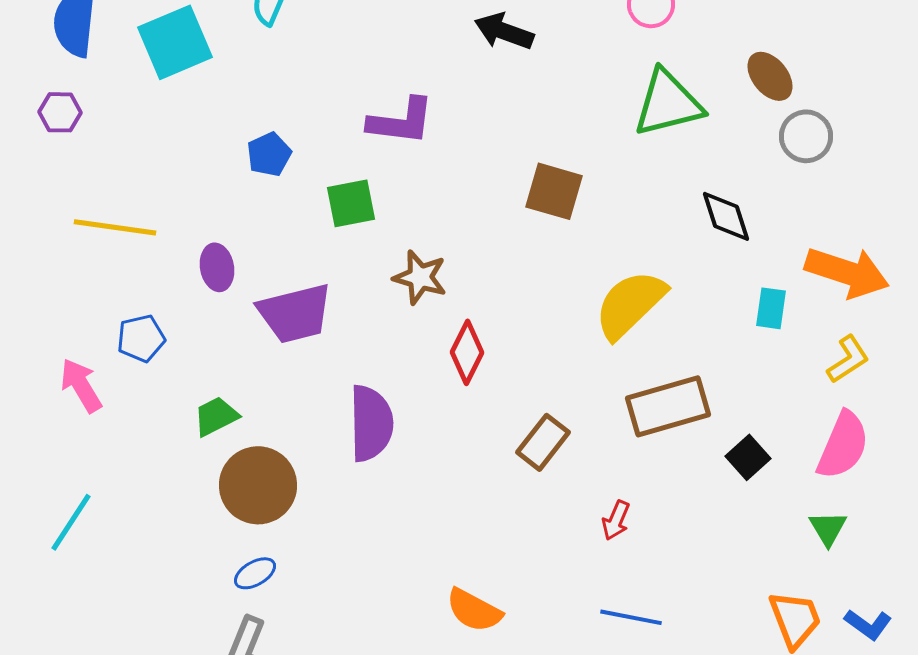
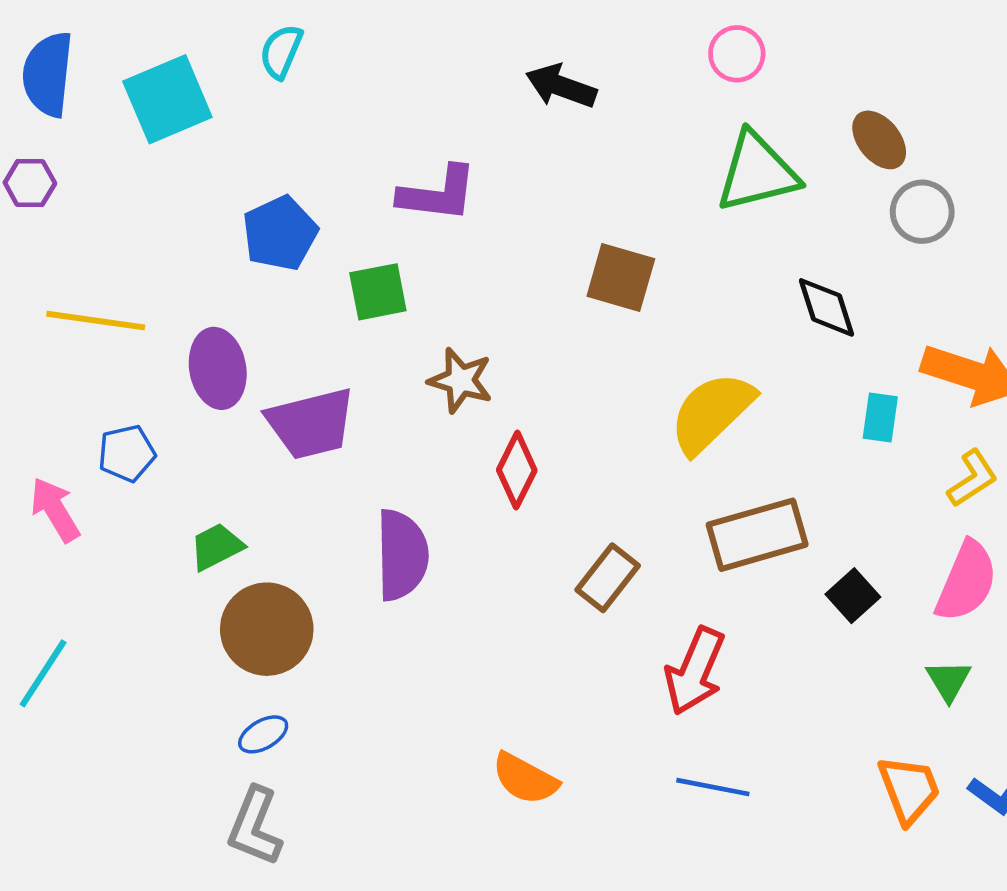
blue pentagon: (269, 154) -> (280, 233), size x1.4
purple ellipse: (217, 267) -> (218, 368), size x1.4
red arrow: (616, 520) -> (695, 671), size x1.8

